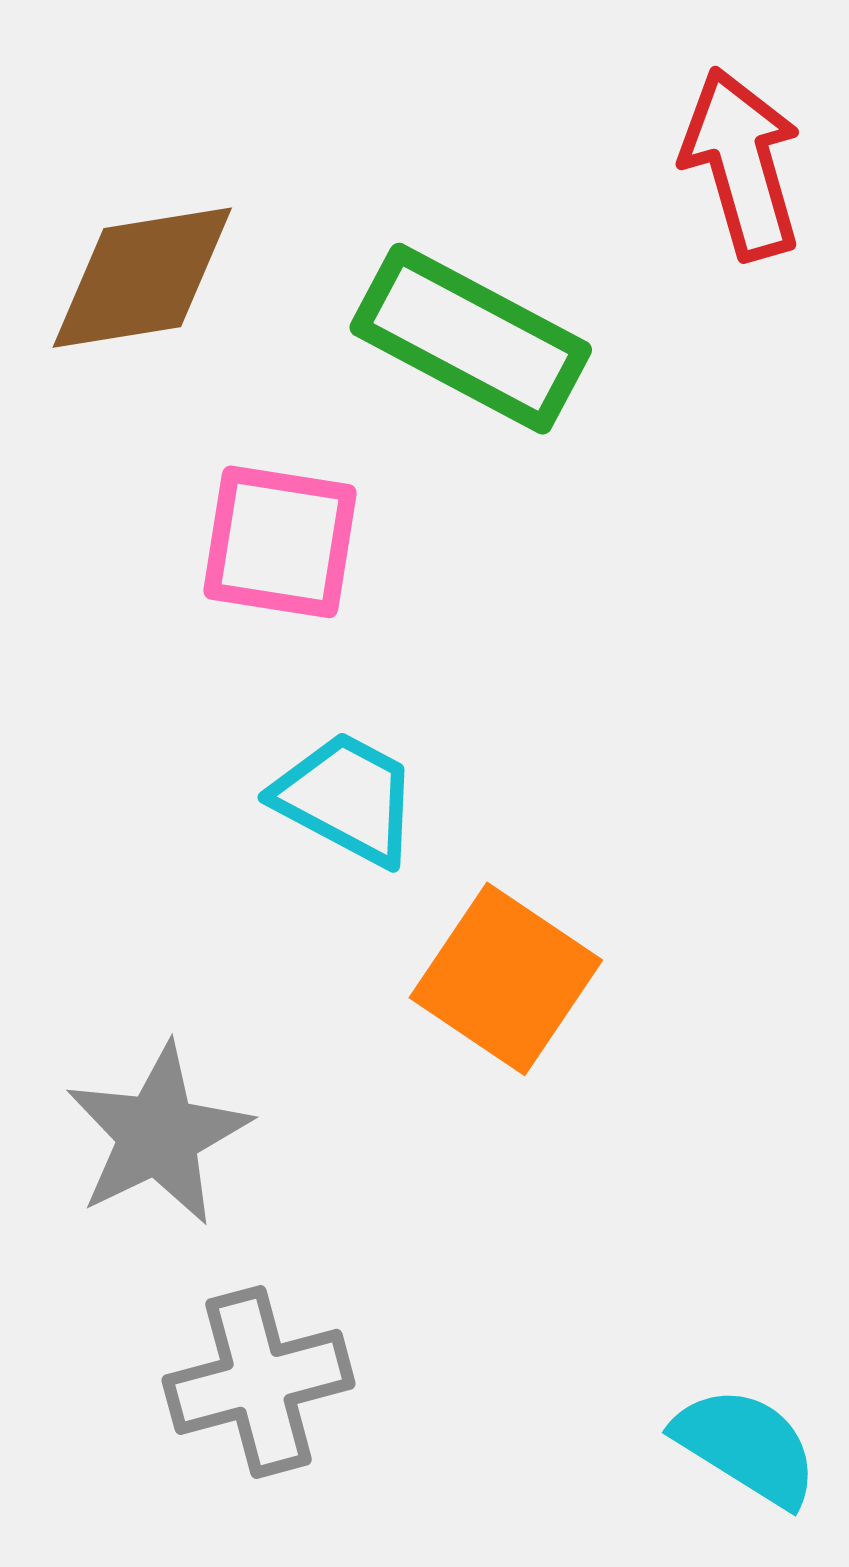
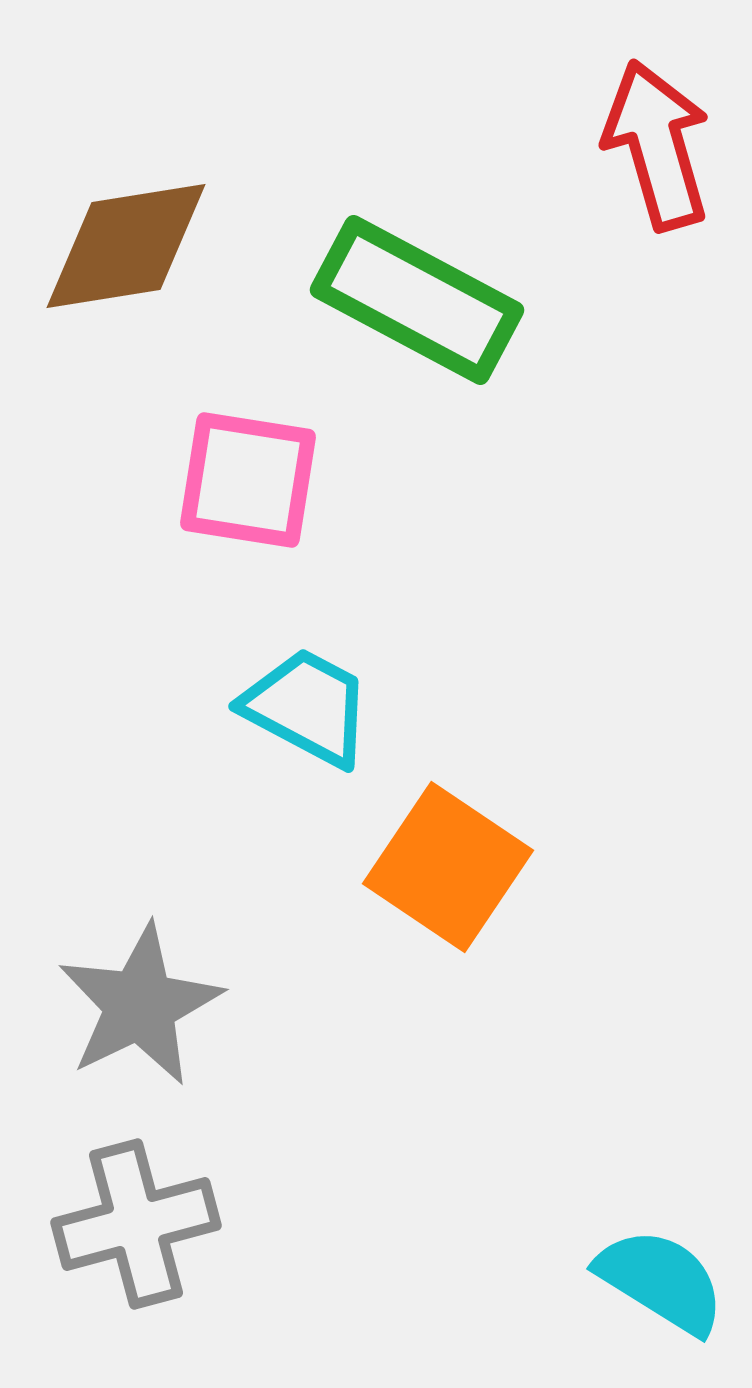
gray cross: (259, 1382) -> (136, 1224), moved

